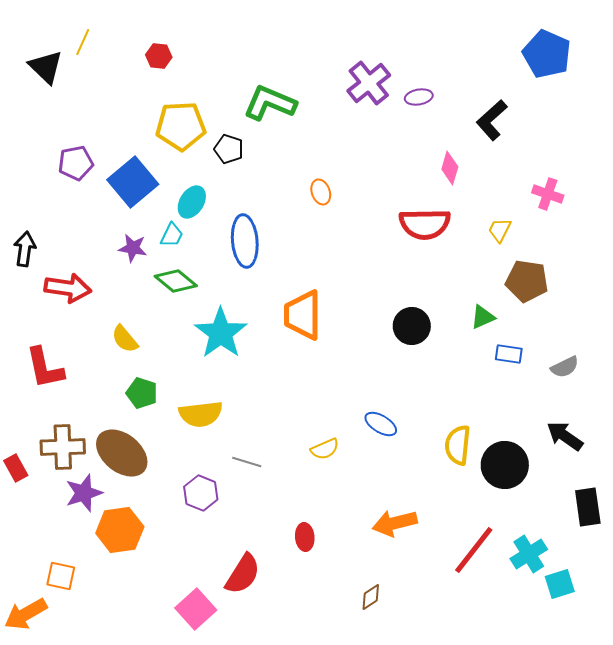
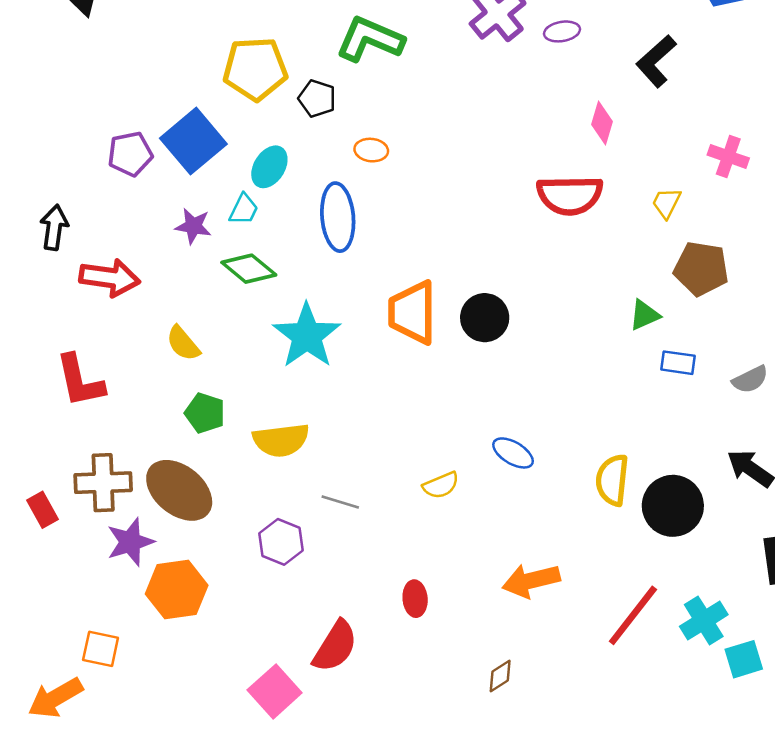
purple pentagon: (76, 163) -> (130, 154), moved
orange ellipse: (321, 192) -> (371, 150), moved, turned -65
black circle: (412, 326) -> (485, 318), moved

